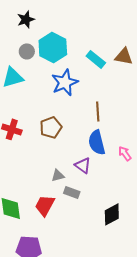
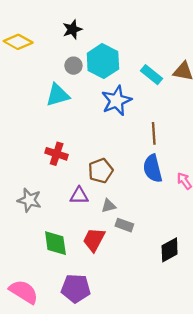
brown pentagon: (51, 127) -> (101, 171), moved
purple triangle: (83, 165) -> (79, 196), moved, turned -36

